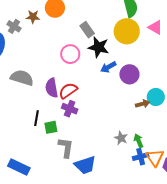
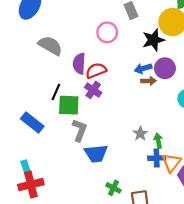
black star: (99, 47) -> (153, 40), moved, turned 30
blue arrow: (108, 67) -> (143, 68), moved
brown arrow: (143, 104) -> (148, 81), moved
green square: (51, 127) -> (69, 105), size x1.5
blue rectangle: (19, 167) -> (32, 122), moved

